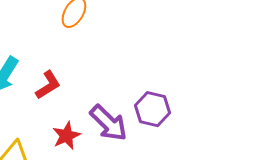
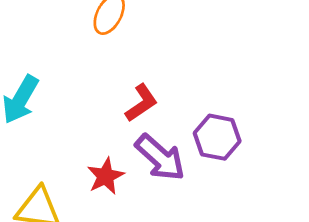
red L-shape: (48, 85) -> (141, 103), moved

